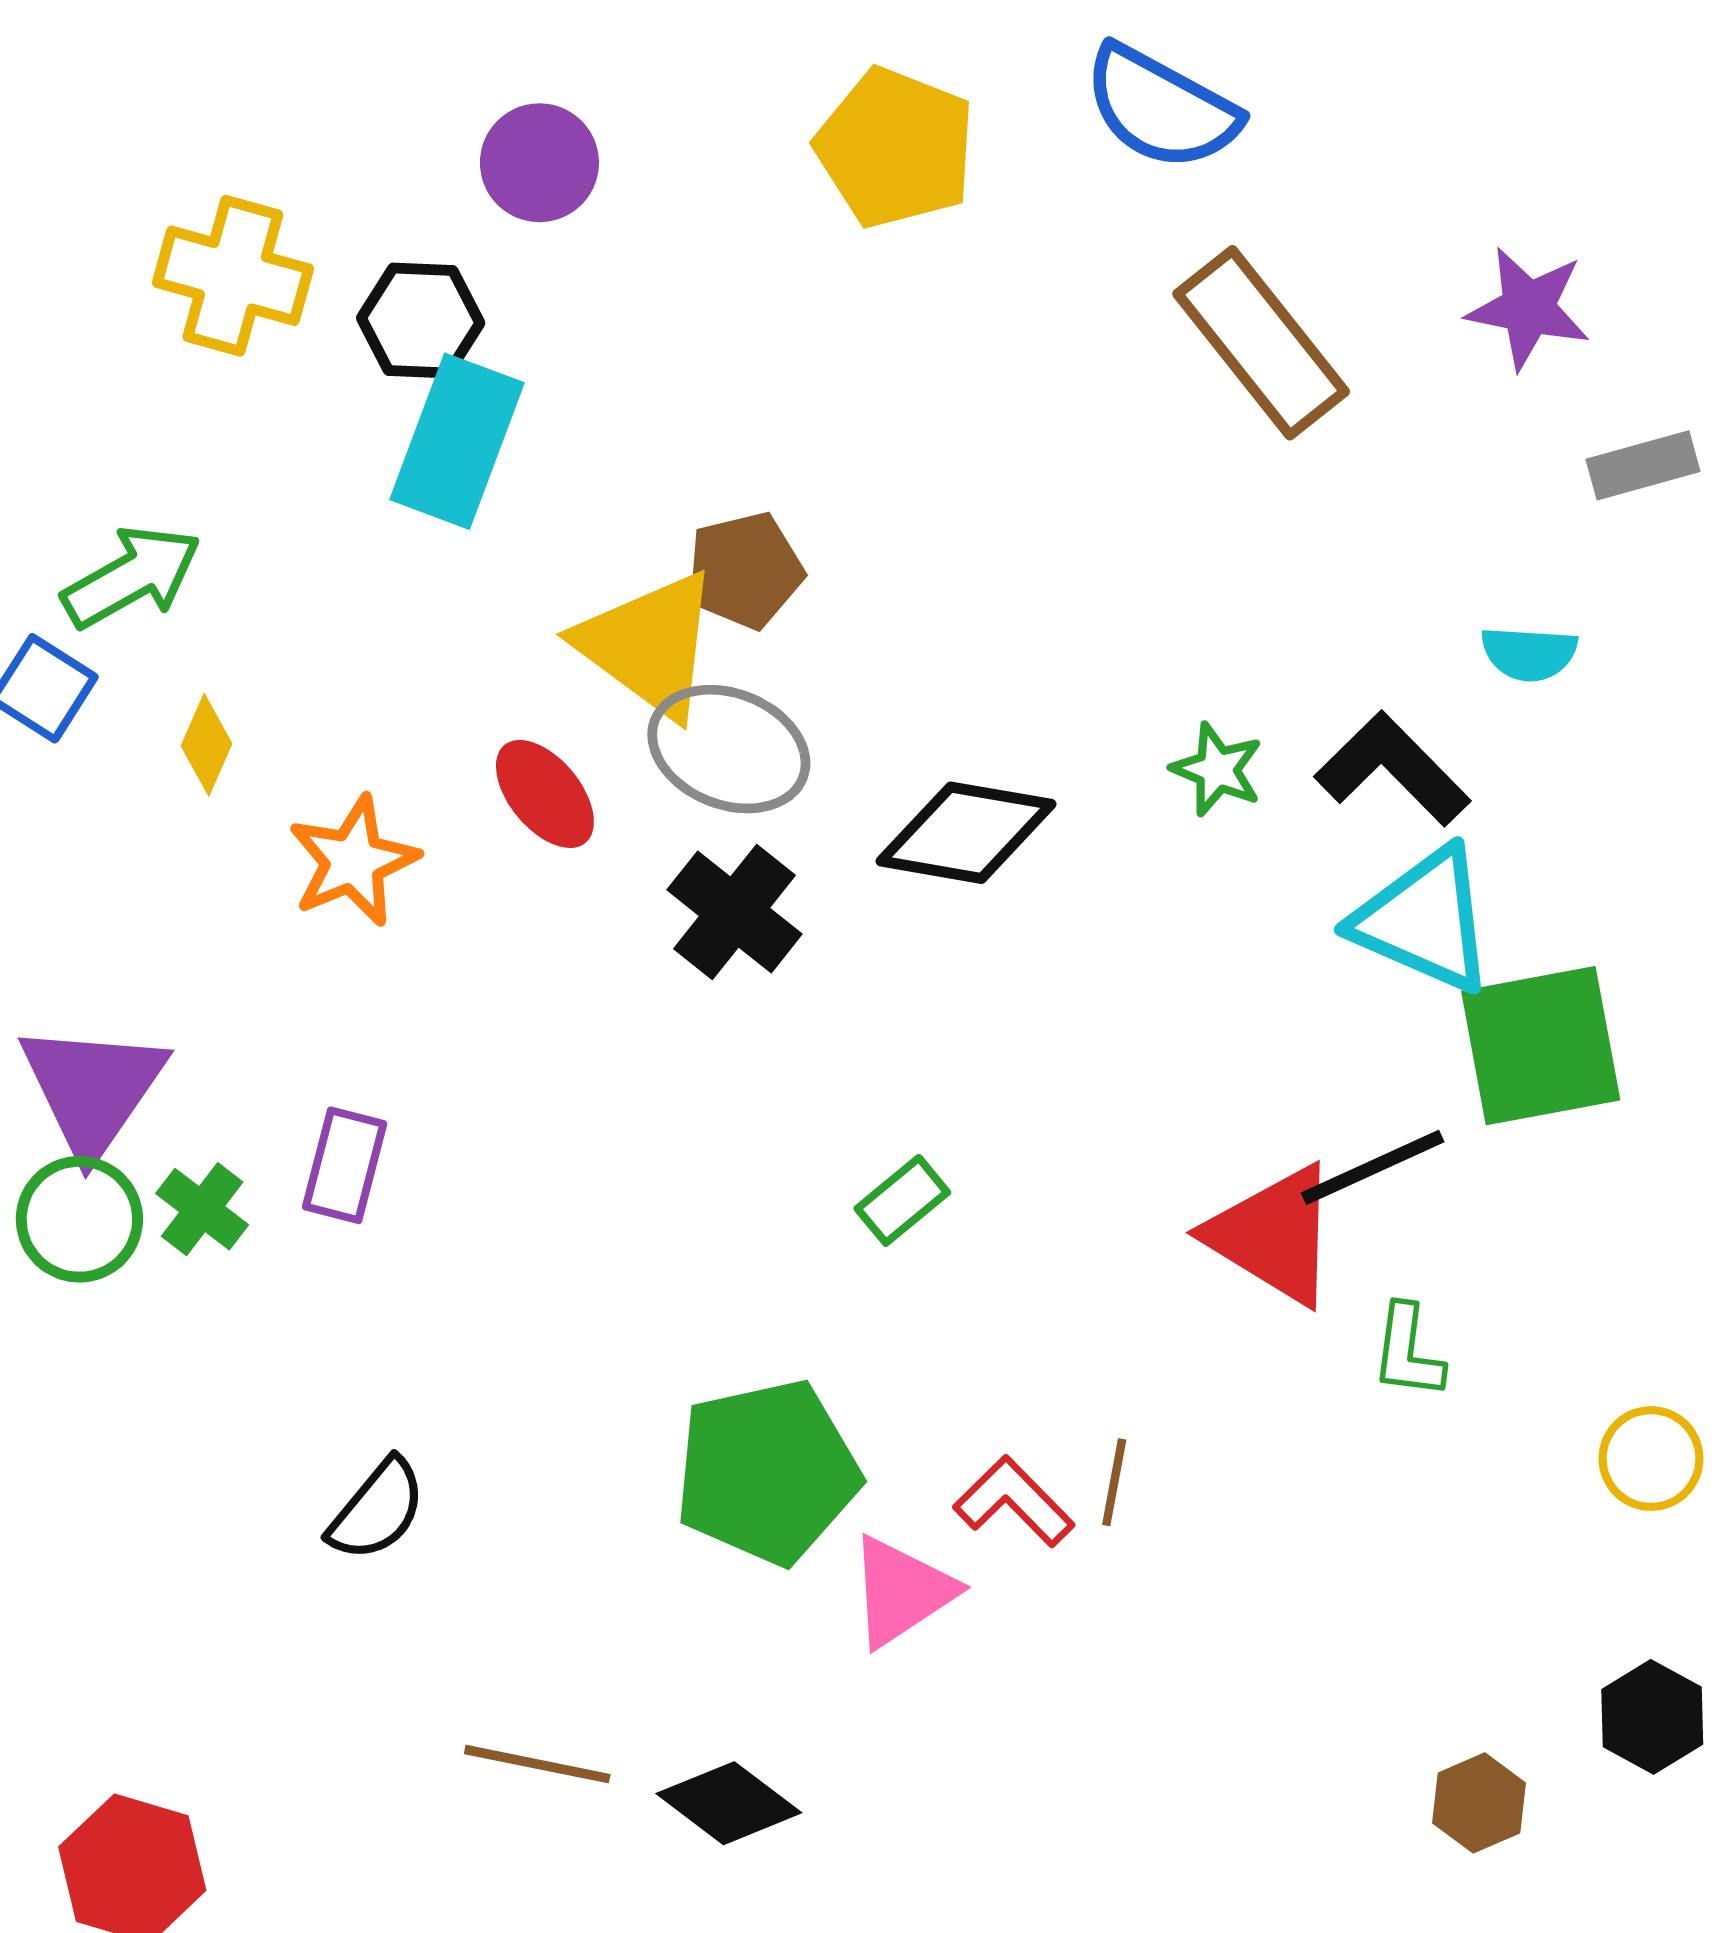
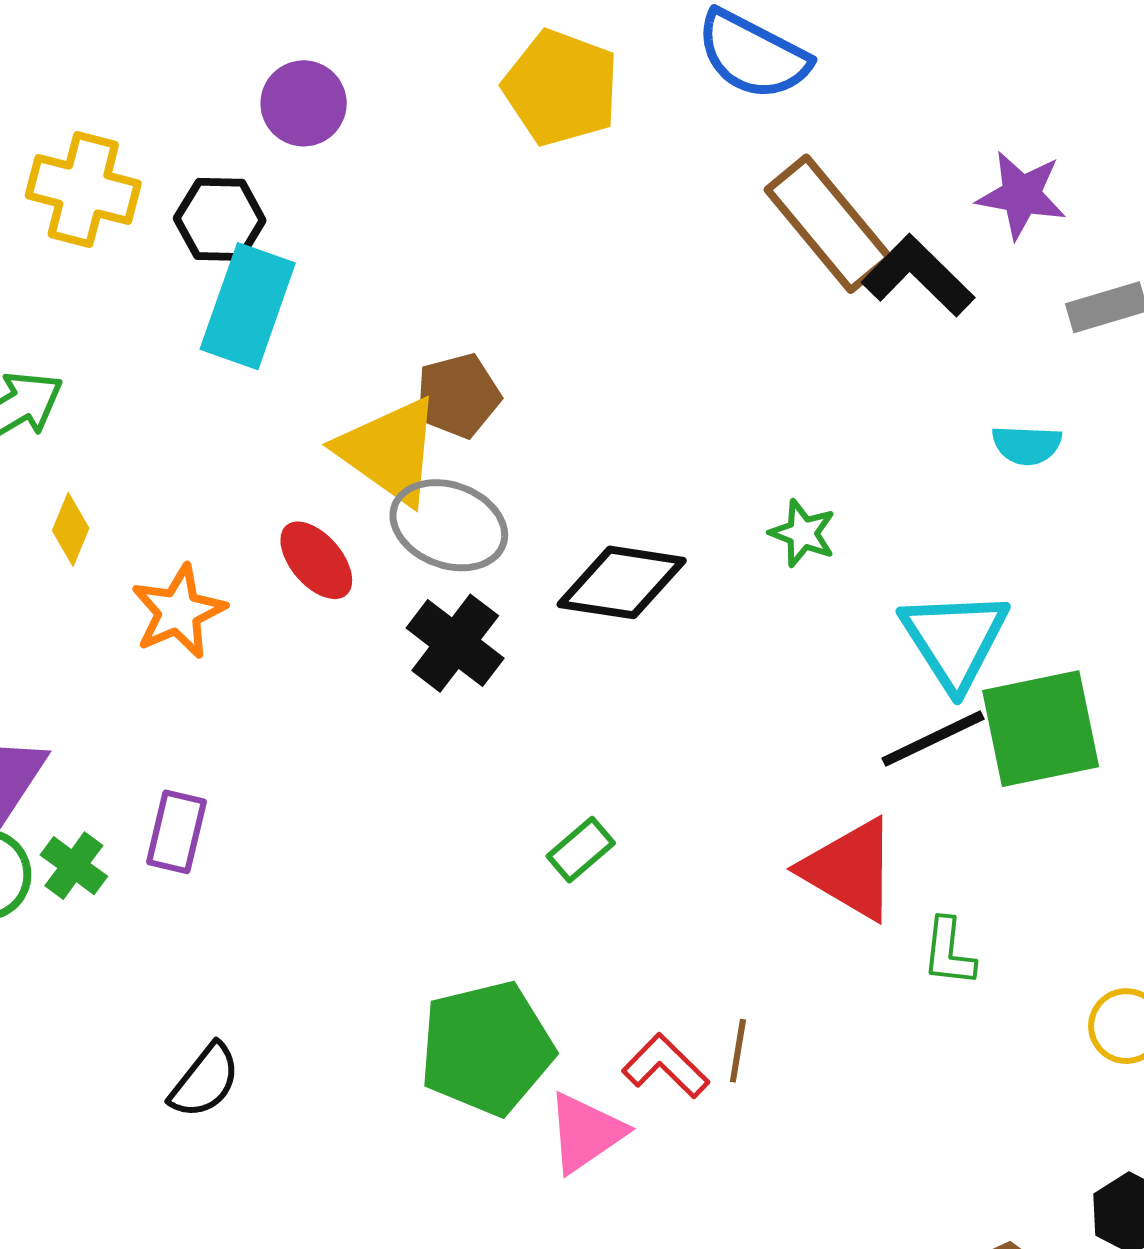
black L-shape: (1393, 769) -> (918, 276), moved
cyan triangle: (1424, 920) -> (955, 639), turned 35
black line: (1373, 1167) -> (933, 739), moved

